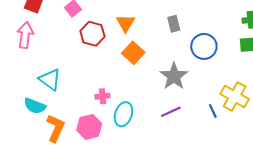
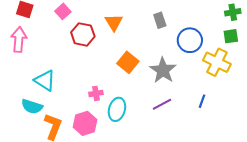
orange square: (133, 53) -> (128, 62), moved
yellow cross: (235, 96) -> (217, 62), moved
blue line: (213, 111) -> (202, 101), turned 48

